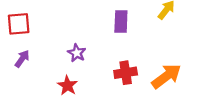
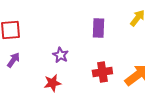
red star: (67, 85) -> (52, 83), turned 30

